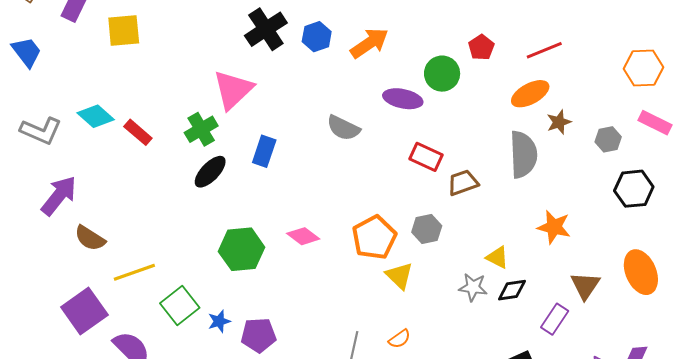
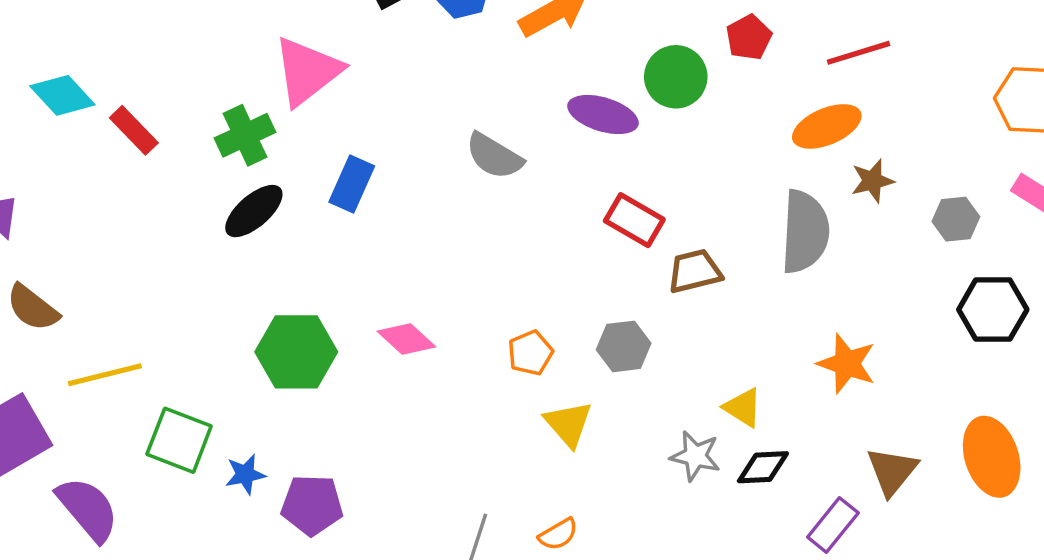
orange pentagon: (374, 238) -> (530, 353), size x0.6
green square: (180, 305) -> (179, 440), turned -36

